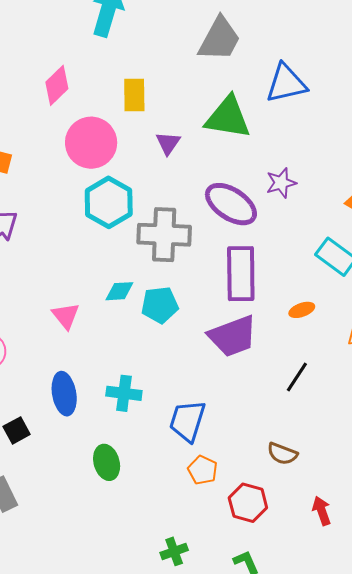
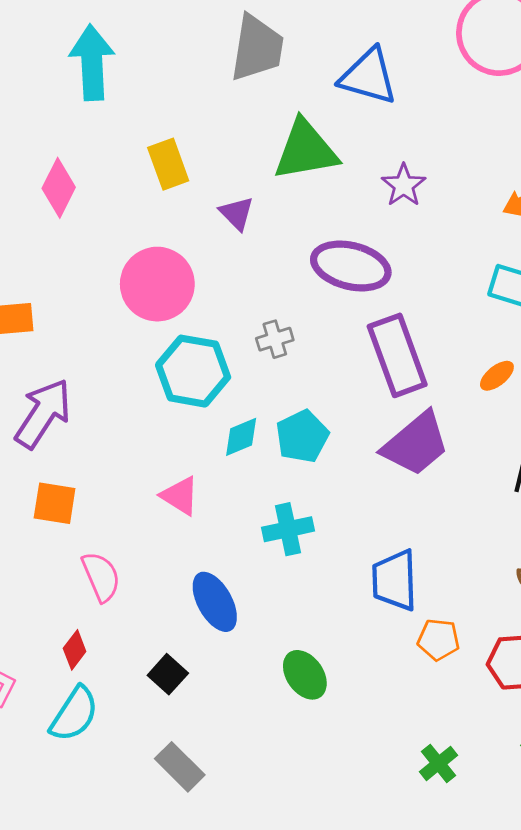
blue triangle: (286, 83) -> (368, 76), turned 48
pink circle: (91, 143) -> (157, 284), moved
purple star: (281, 183) -> (404, 185), moved
cyan hexagon: (109, 202) -> (193, 371), moved
gray cross: (164, 235) -> (275, 339), size x0.5
cyan cross: (124, 393) -> (288, 529), moved

